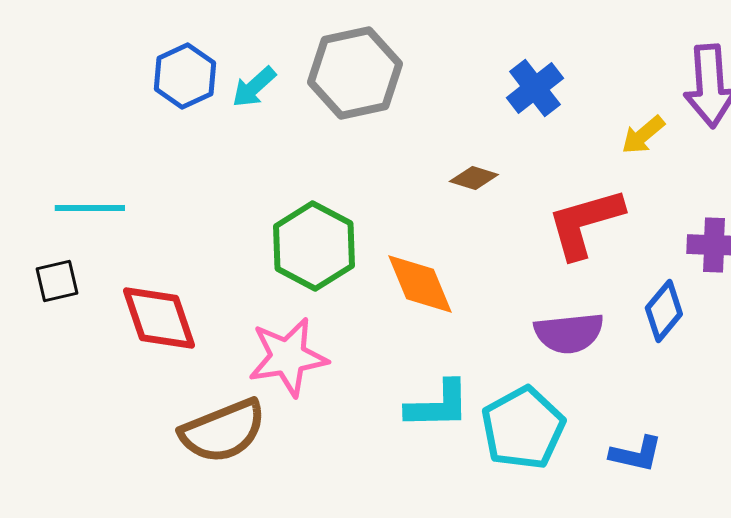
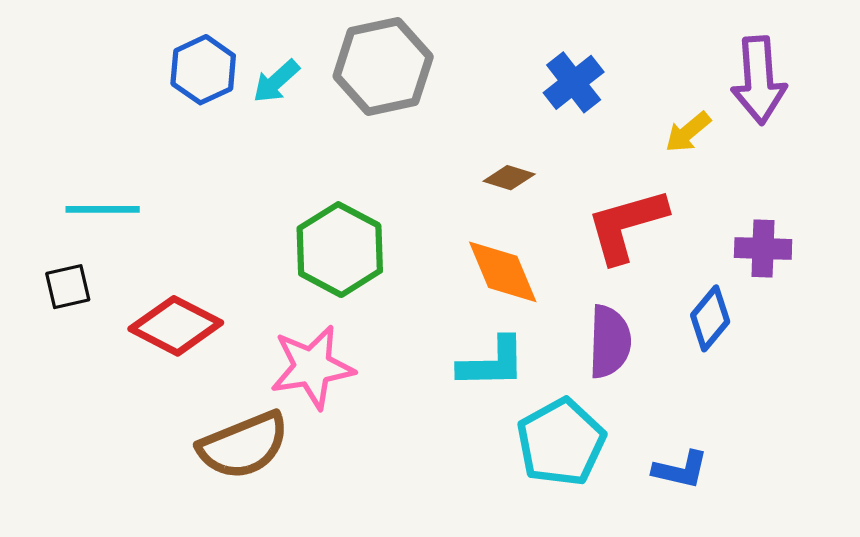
orange diamond: (420, 284) -> (503, 272), moved
red diamond: (159, 318) -> (176, 326), turned -44
purple semicircle: (569, 333) -> (610, 342), turned -82
cyan L-shape: (438, 405) -> (492, 363), moved

